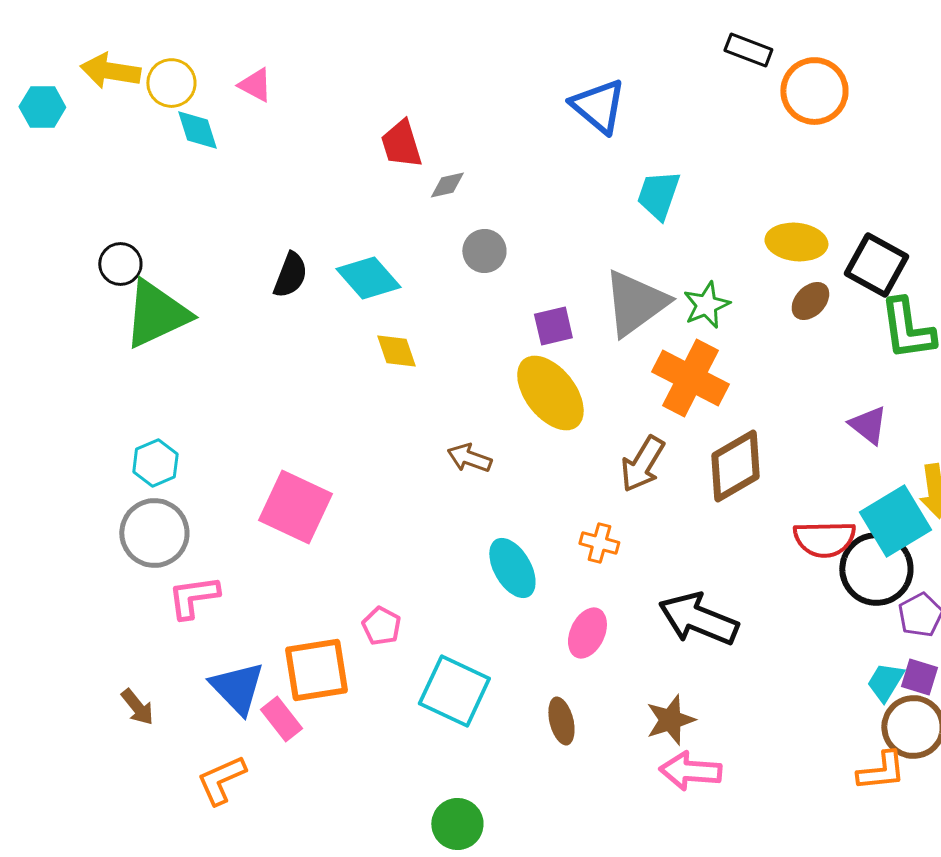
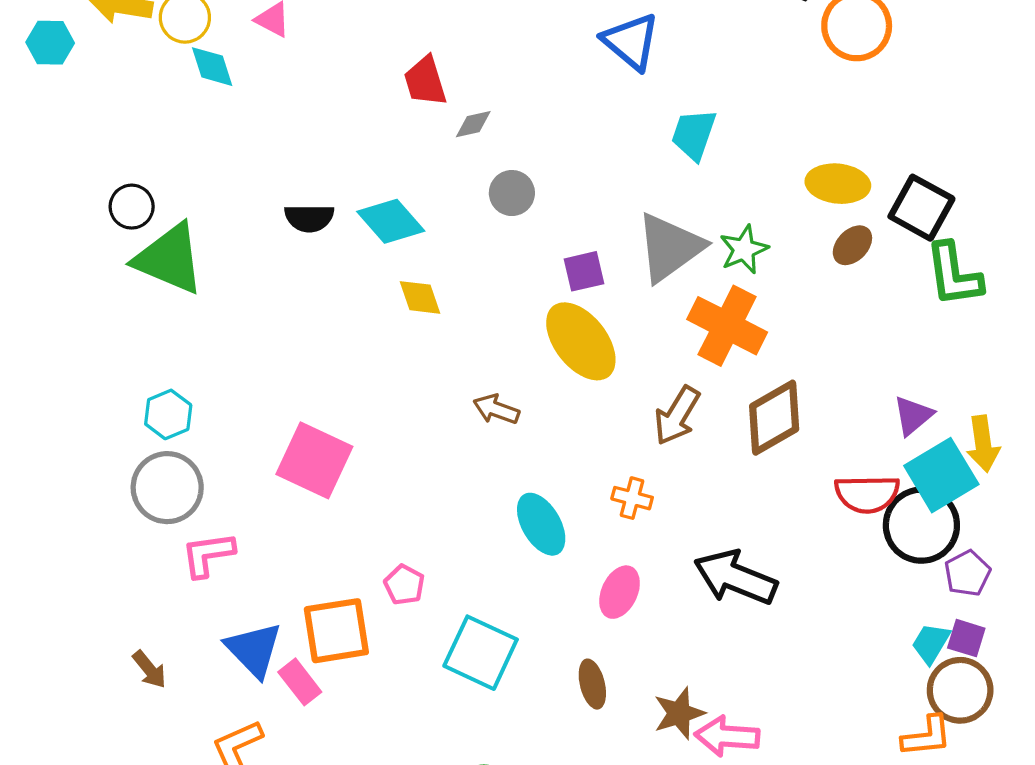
black semicircle: (290, 275) -> (309, 218), turned 69
green triangle: (156, 314) -> (169, 259), turned 48
purple triangle: (868, 425) -> (913, 416), moved, turned 42
brown star: (670, 720) -> (679, 713), moved

